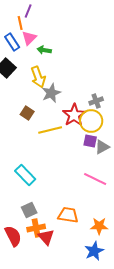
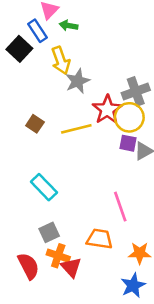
blue rectangle: (12, 42) -> (37, 31), moved
gray cross: (96, 101) -> (136, 91), size x1.5
brown square: (27, 113) -> (35, 124), moved
pink line: (95, 179) -> (120, 207), moved, turned 45
orange cross: (36, 228) -> (58, 256), turned 30

